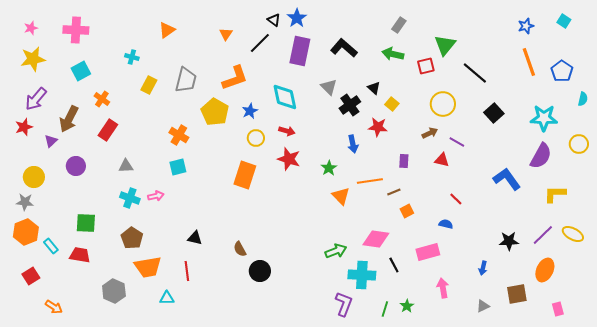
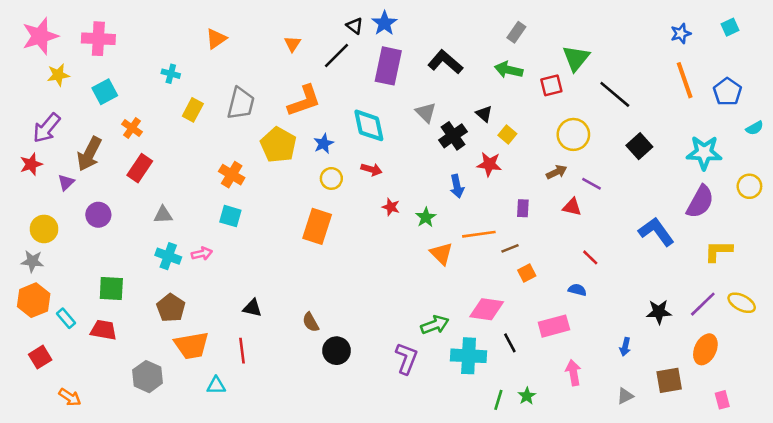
cyan square: (564, 21) -> (730, 27), turned 32
pink star: (31, 28) -> (40, 36), size x2.0
yellow star: (33, 59) -> (58, 75), moved, size x0.7
cyan semicircle: (583, 99) -> (755, 128), turned 48
red star: (289, 159) -> (391, 207), moved, size x0.6
cyan square: (178, 167) -> (230, 216), turned 30
purple L-shape: (344, 304) -> (406, 358), moved

